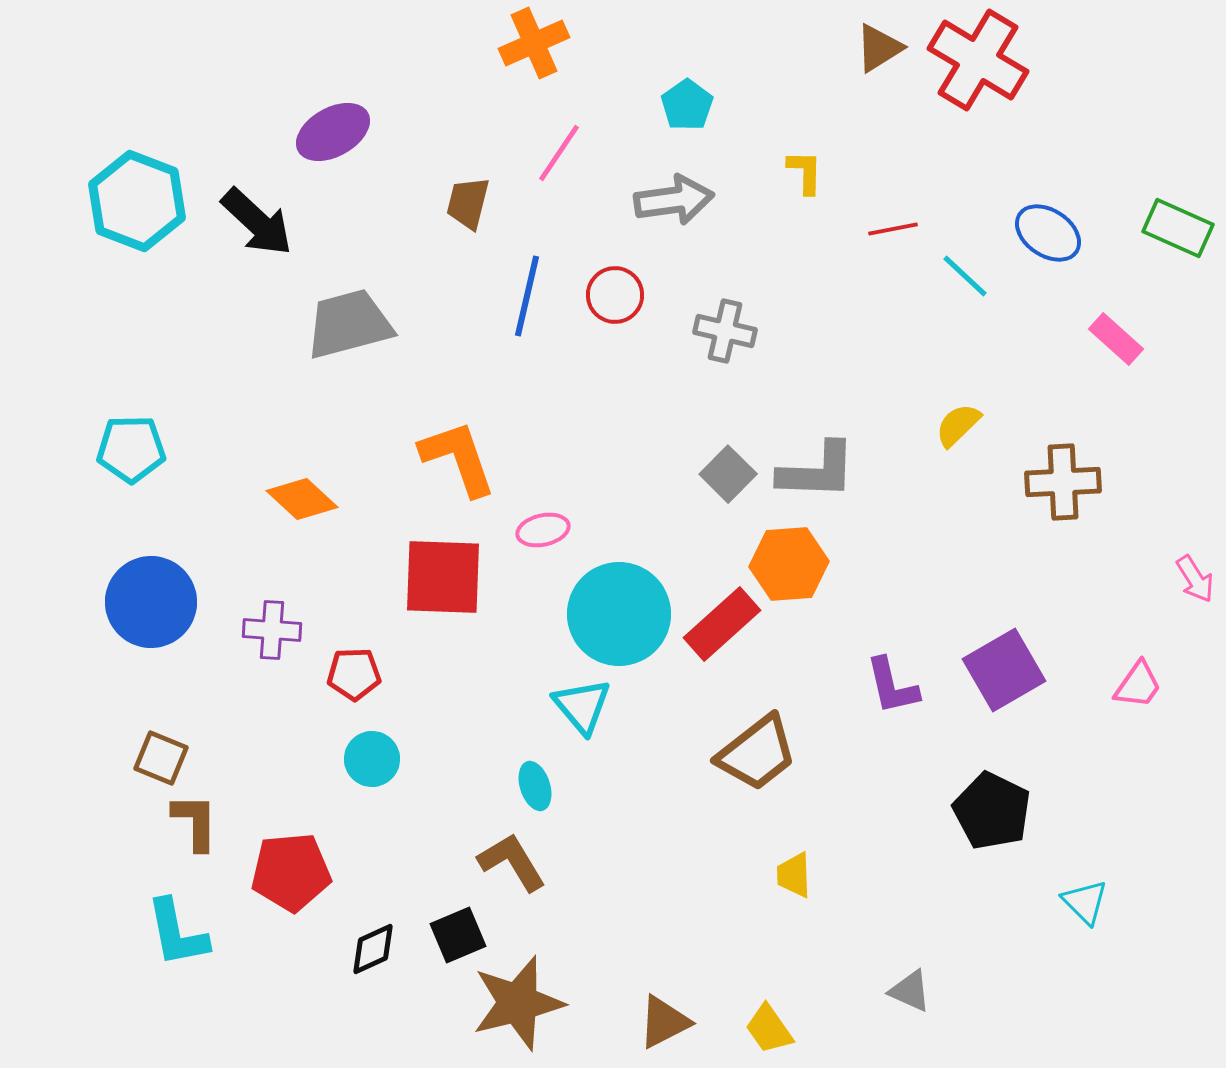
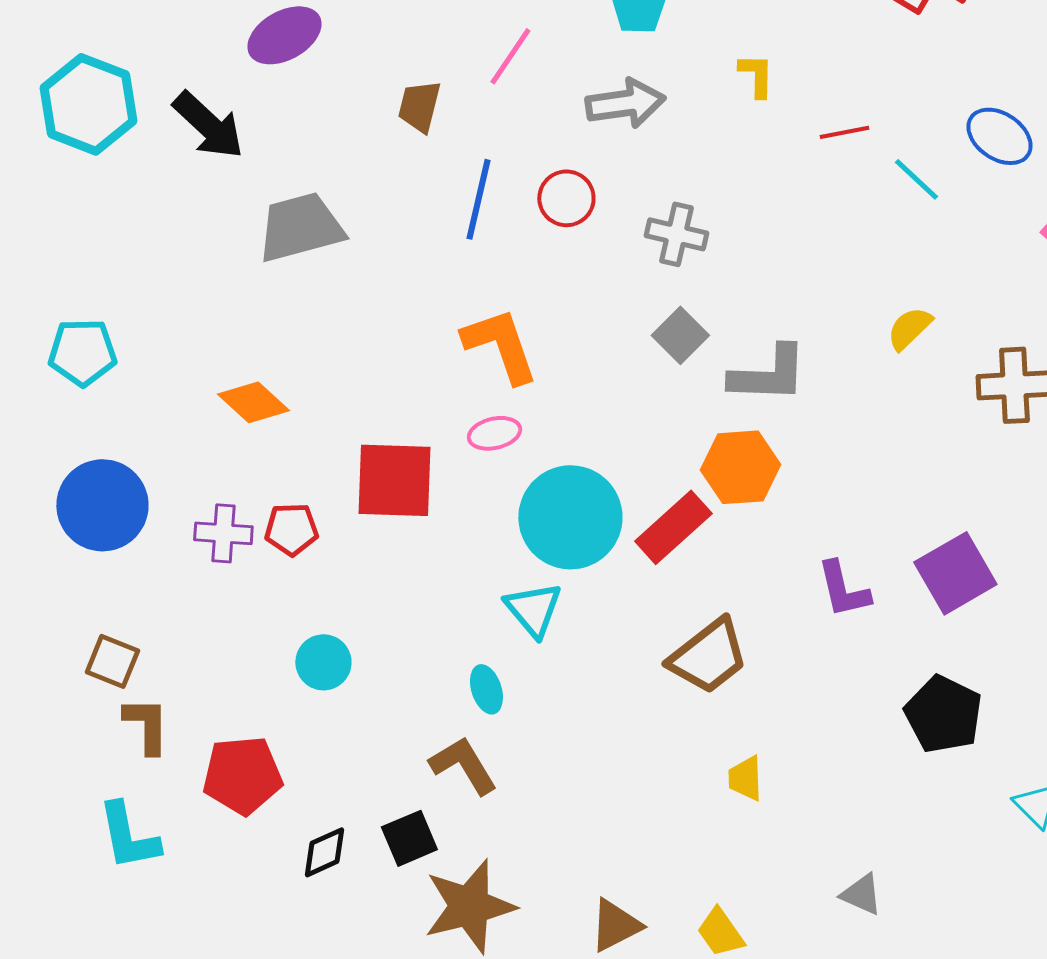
orange L-shape: (458, 458) -> (500, 345), moved
gray square: (728, 474) -> (680, 335), moved
red pentagon: (354, 674) -> (291, 529), moved

